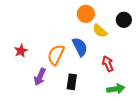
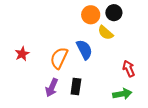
black circle: (124, 20) -> (114, 13), moved
red arrow: (108, 64) -> (129, 69), moved
purple arrow: (40, 77) -> (52, 88), moved

